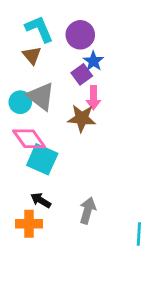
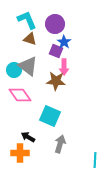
brown triangle: (32, 55) -> (30, 39), moved, turned -32
purple square: (82, 74) -> (56, 51), turned -32
cyan square: (42, 159) -> (50, 116), moved

